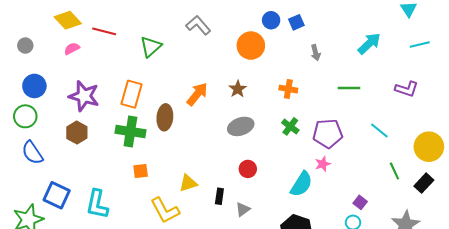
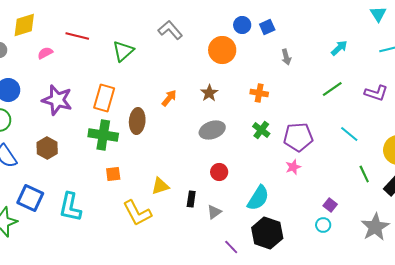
yellow diamond: (68, 20) -> (24, 25), moved, turned -64
cyan arrow: (369, 44) -> (339, 48), size x0.7
green line: (349, 88) -> (332, 89), moved, turned -35
orange arrow: (197, 94) -> (169, 98), size x0.7
brown hexagon: (77, 133) -> (47, 148), moved
cyan semicircle: (301, 184) -> (258, 198), moved

